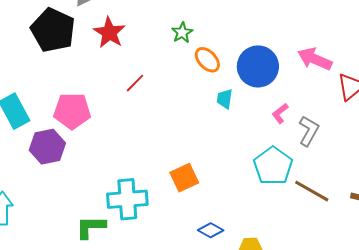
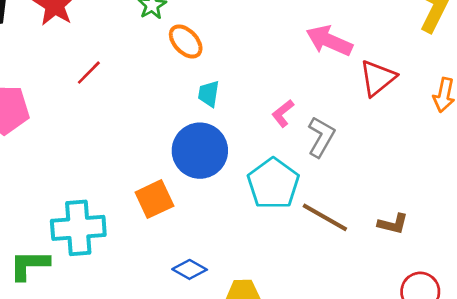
blue circle: (258, 66) -> (200, 151), moved

